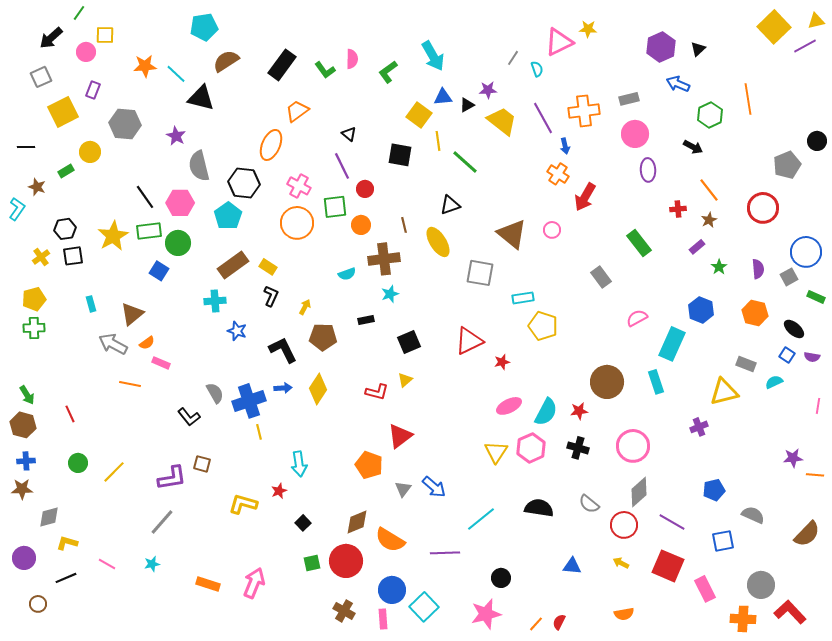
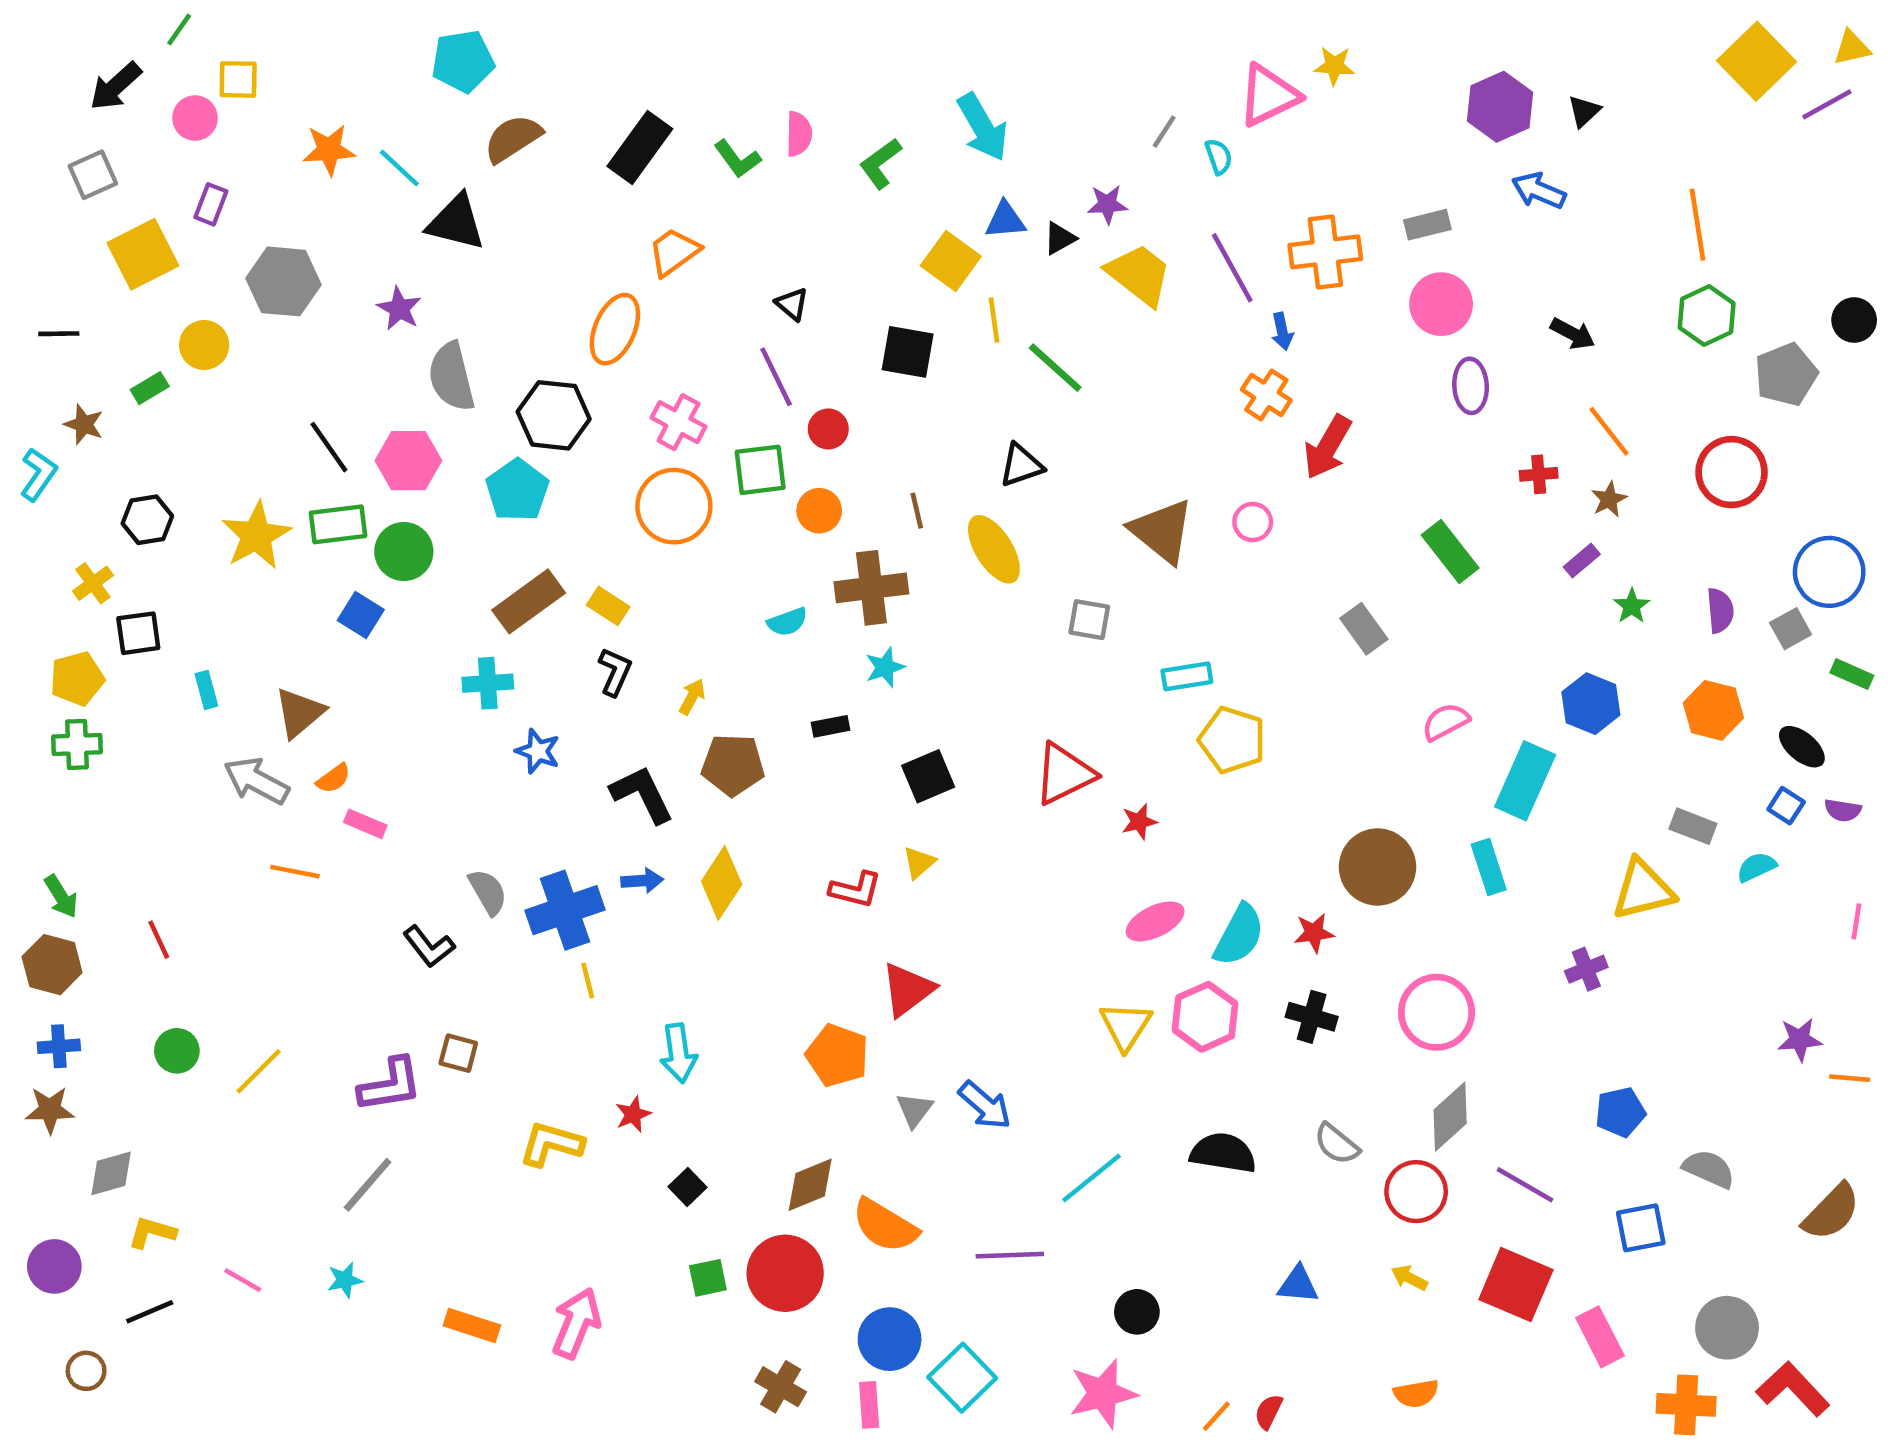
green hexagon: (710, 115) -> (1707, 315), moved
black square: (73, 256) -> (138, 633), moved
gray square: (480, 273) -> (1089, 620), size x0.7

